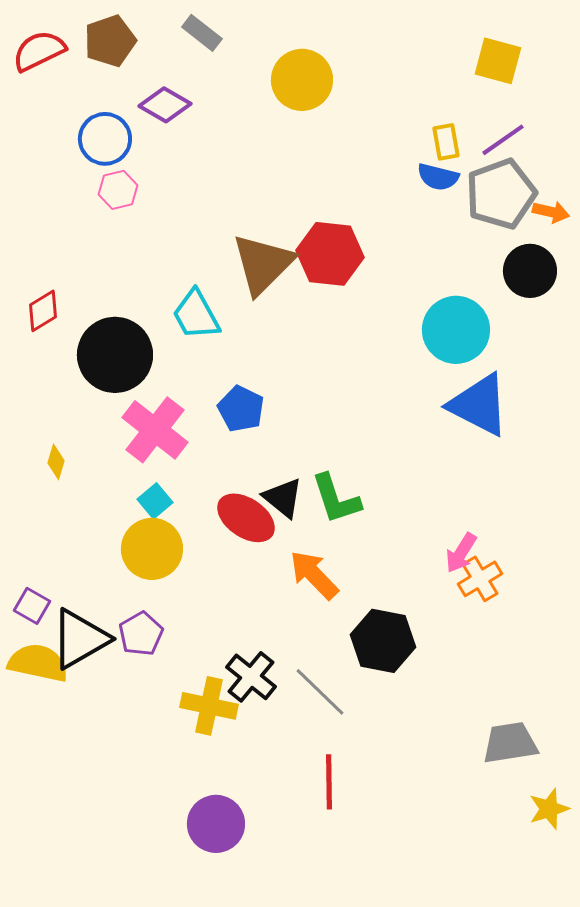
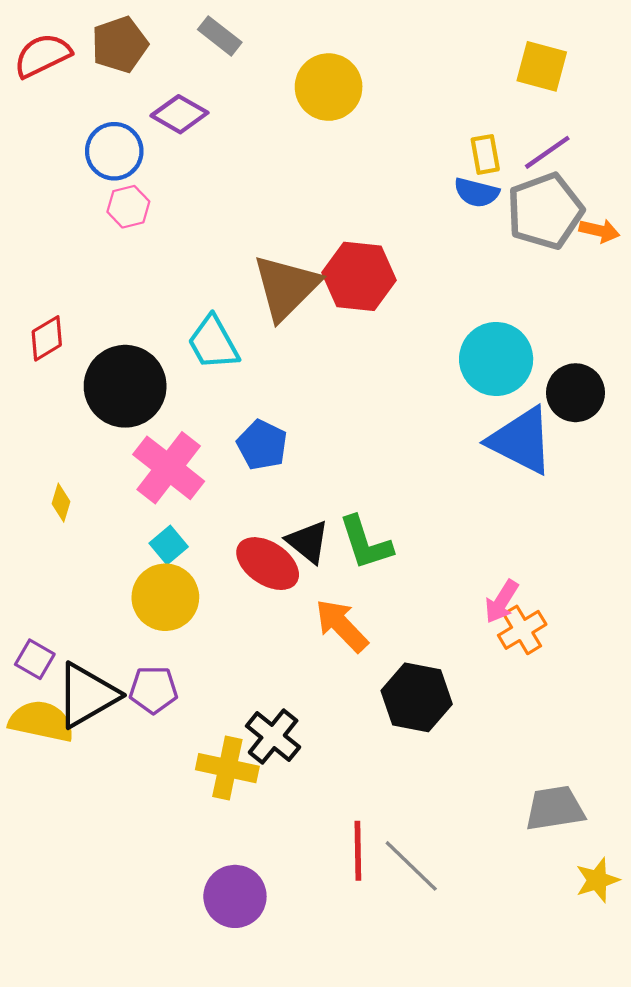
black circle: (530, 271) -> (575, 393), moved
purple pentagon: (141, 634) -> (153, 690), turned 30
gray line: (320, 692) -> (411, 866), moved

